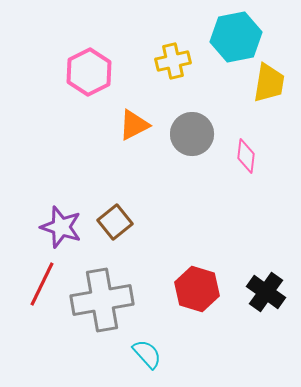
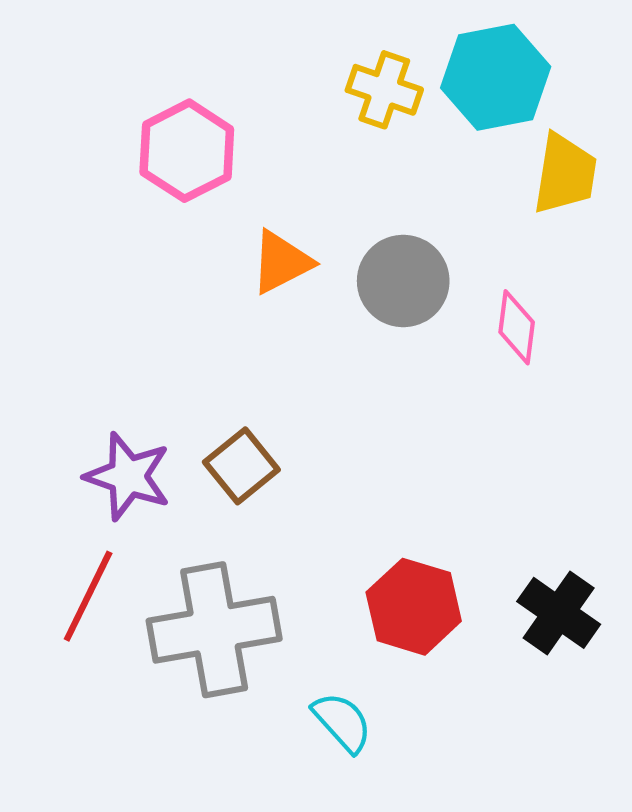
yellow cross: (173, 61) -> (384, 90), moved, turned 32
cyan semicircle: (147, 354) -> (342, 722), moved

